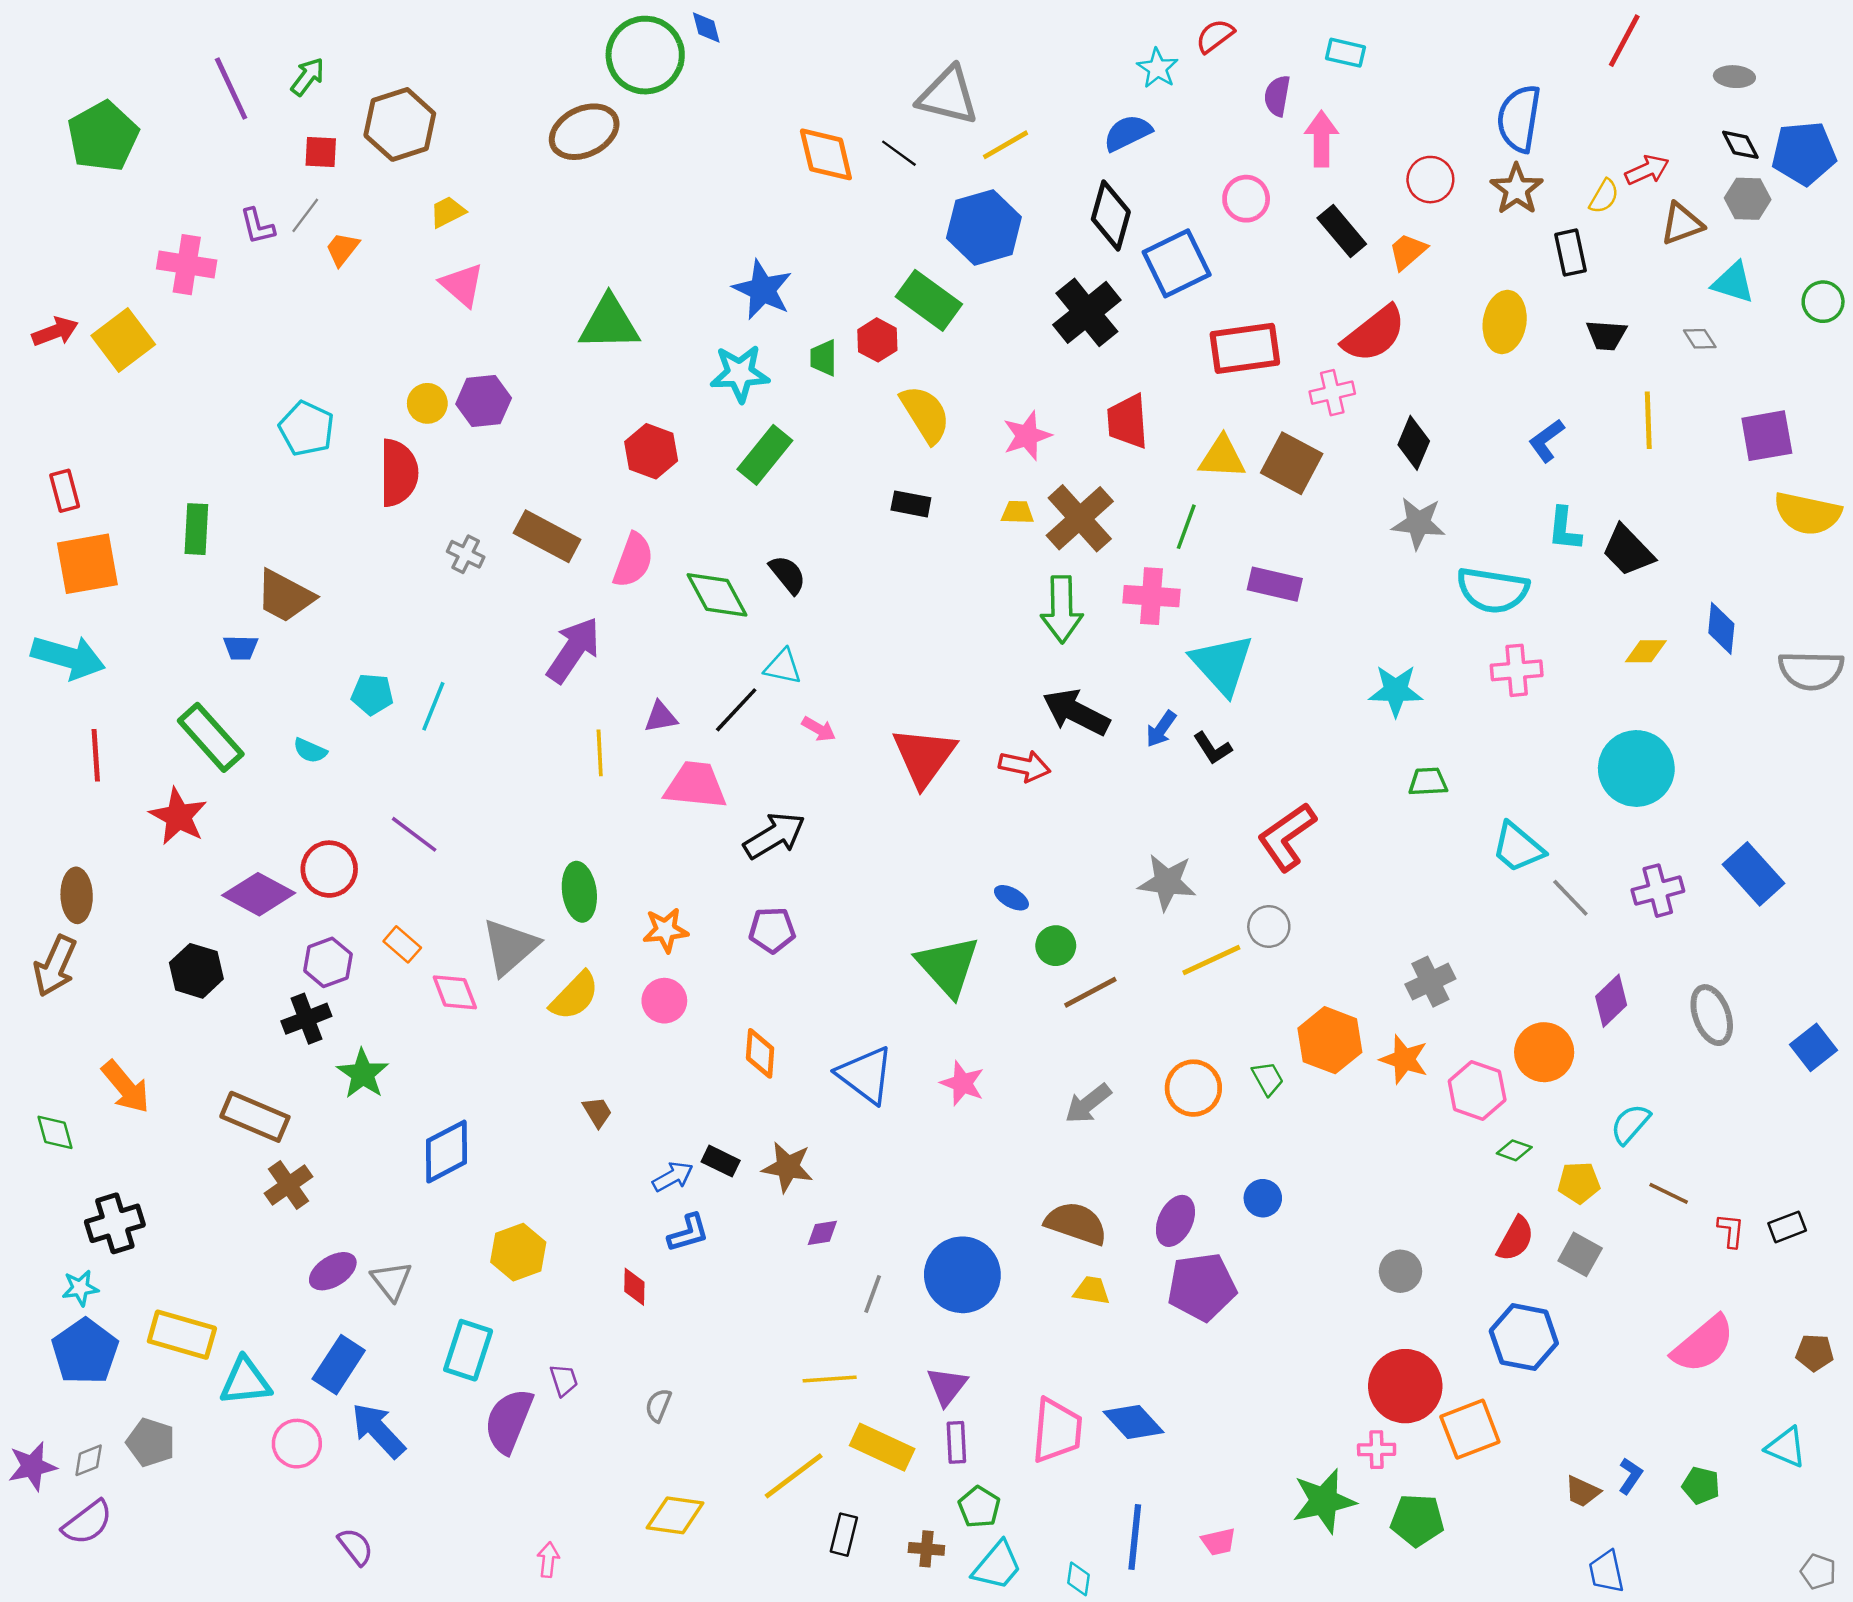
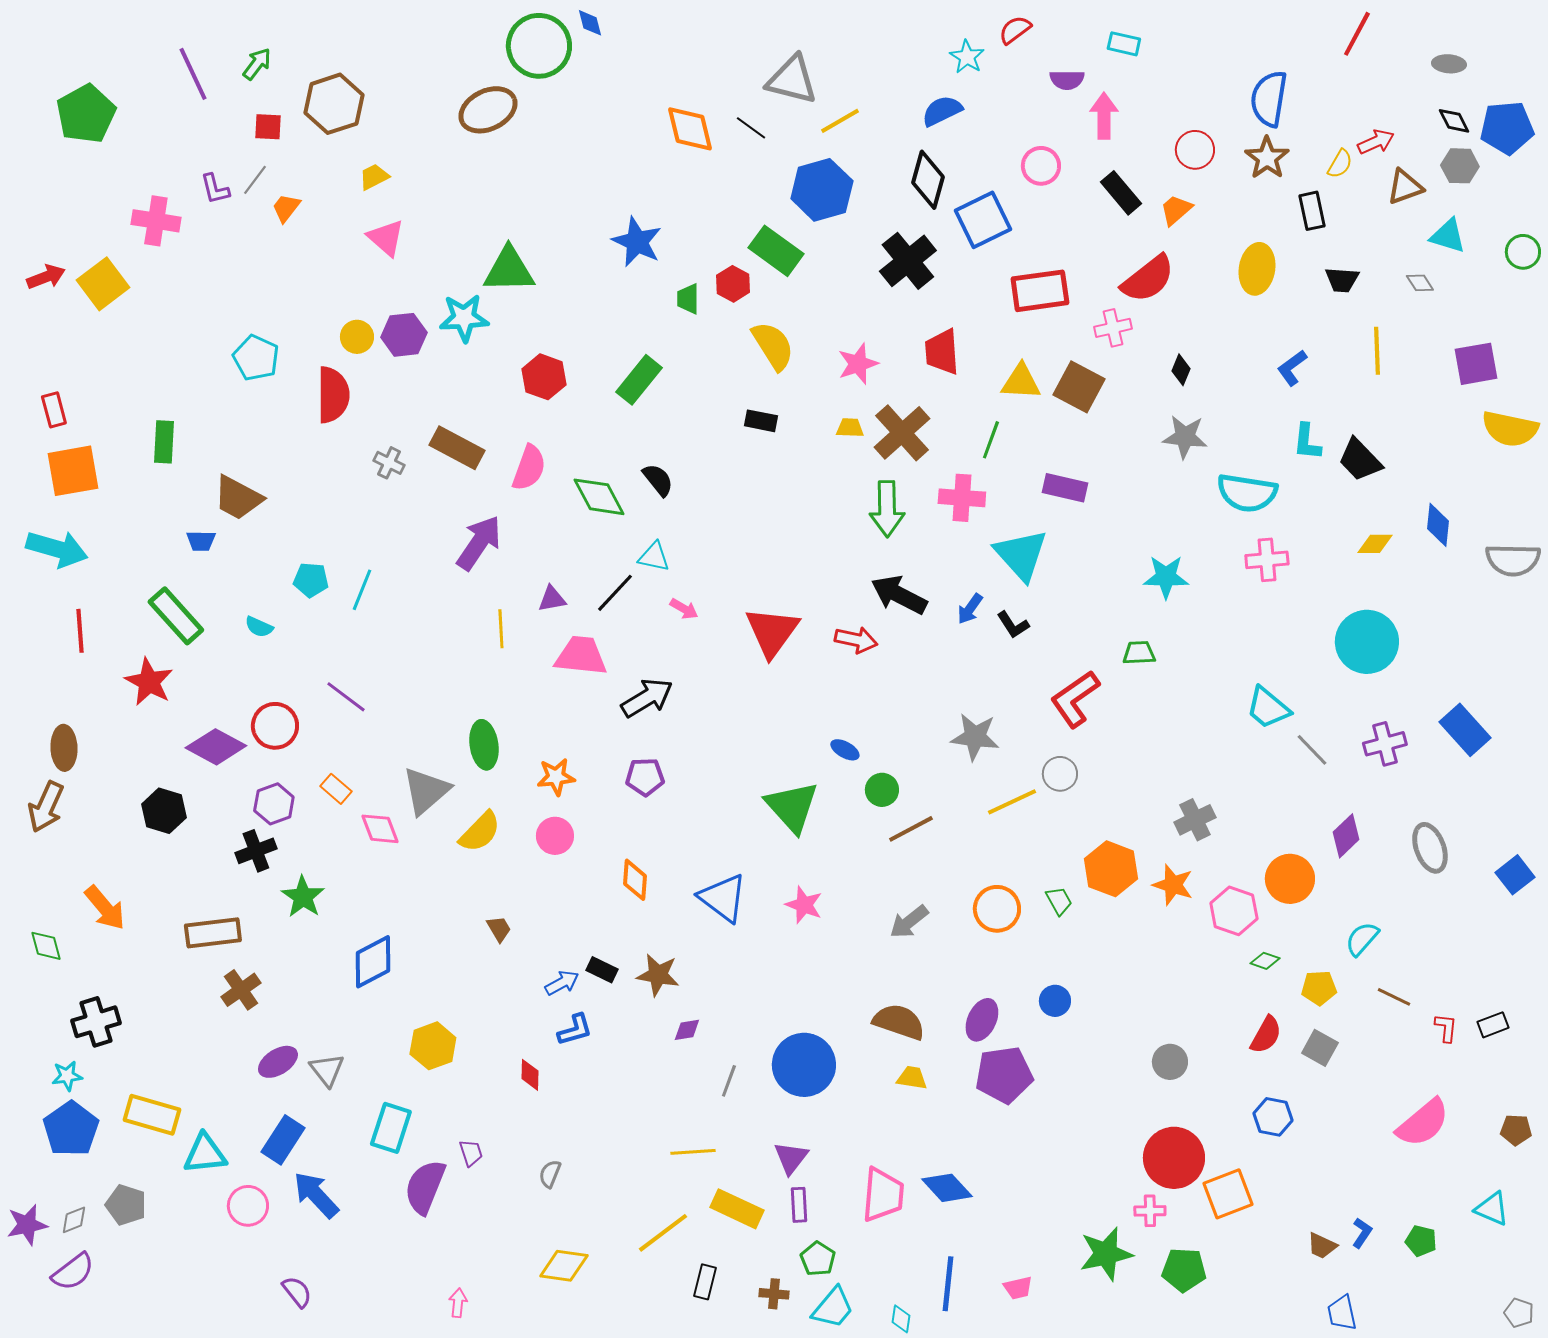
purple semicircle: (1277, 96) -> (1067, 80), turned -100
cyan star: (740, 373) -> (464, 318), moved
black diamond: (1414, 443) -> (1181, 370), size x0.7
green trapezoid: (1428, 782) -> (1139, 653), moved
brown rectangle: (255, 1117) -> (213, 933), turned -30
blue hexagon: (1524, 1337) -> (1273, 1117), size x0.7

